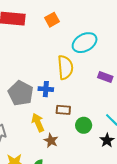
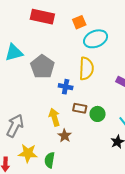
cyan ellipse: (85, 43) -> (96, 39), moved
gray pentagon: (21, 93) -> (42, 67), moved
green circle: (84, 125) -> (98, 114), moved

